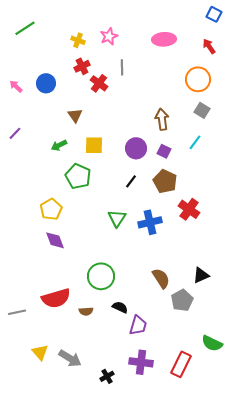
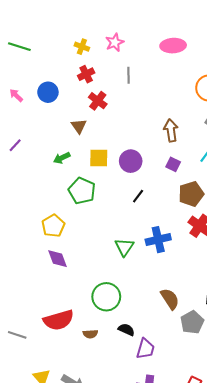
green line: (25, 28) -> (19, 47), moved, turned 50
red cross: (99, 83) -> (98, 101), moved
purple circle: (136, 148) -> (131, 161), moved
brown pentagon: (165, 181) -> (191, 194), moved, turned 30
green triangle: (117, 218) -> (124, 247), moved
gray line: (17, 312) -> (17, 335), turned 30

